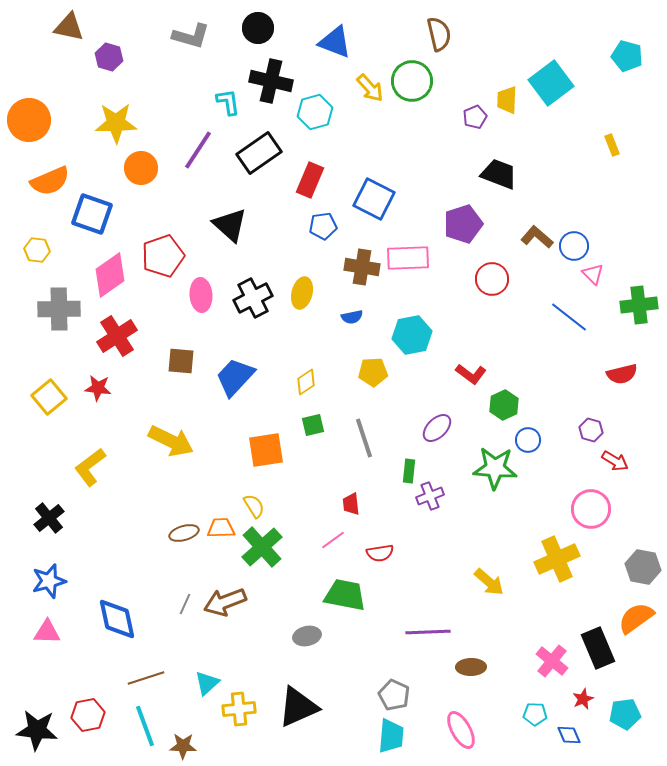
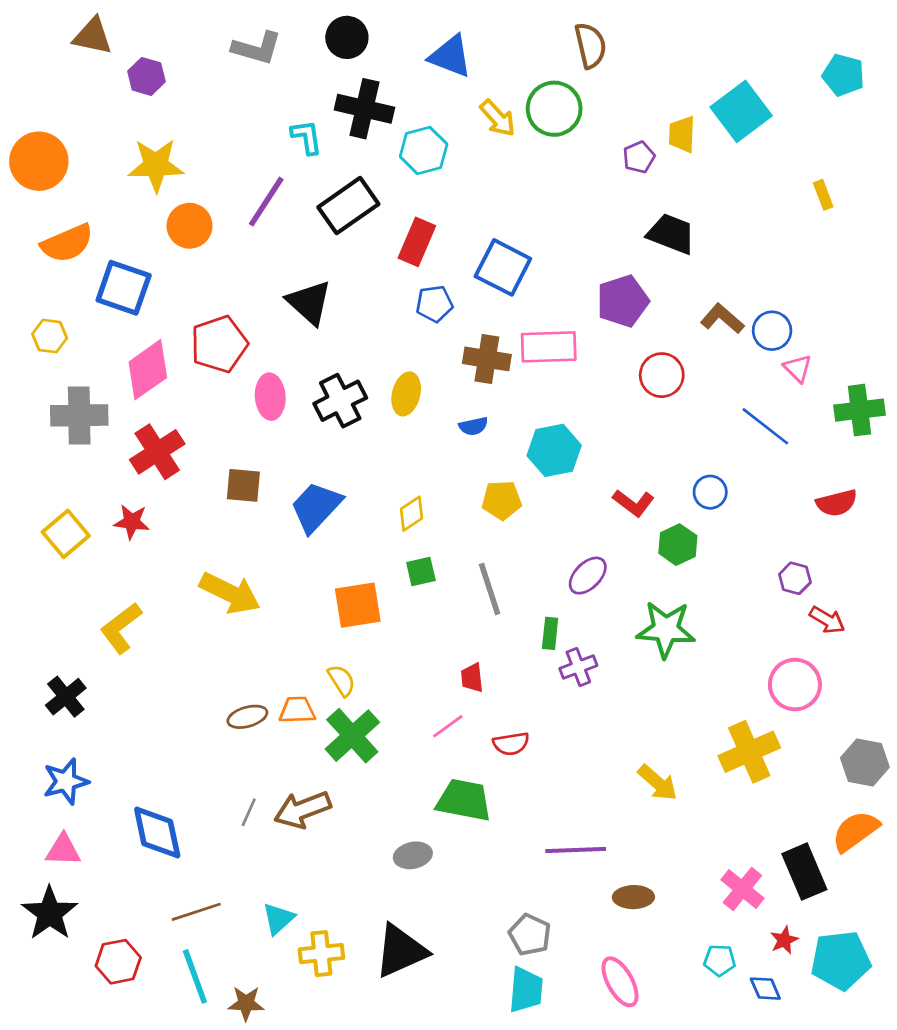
blue circle: (528, 440) -> (710, 492), moved
cyan pentagon: (625, 714) -> (841, 960), size x1.4
black star: (37, 730) -> (50, 913), moved, turned 30

